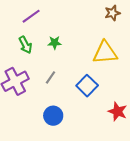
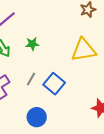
blue square: (87, 86) -> (54, 84), moved

